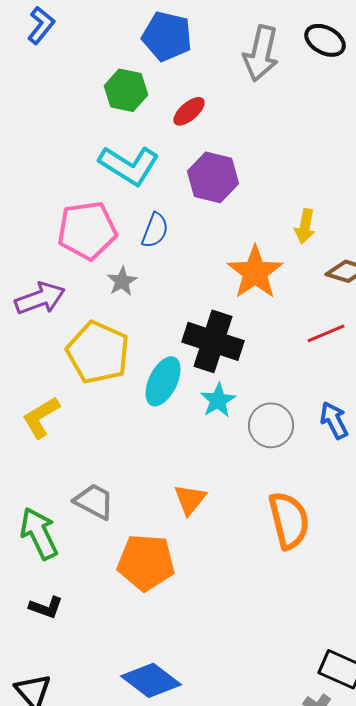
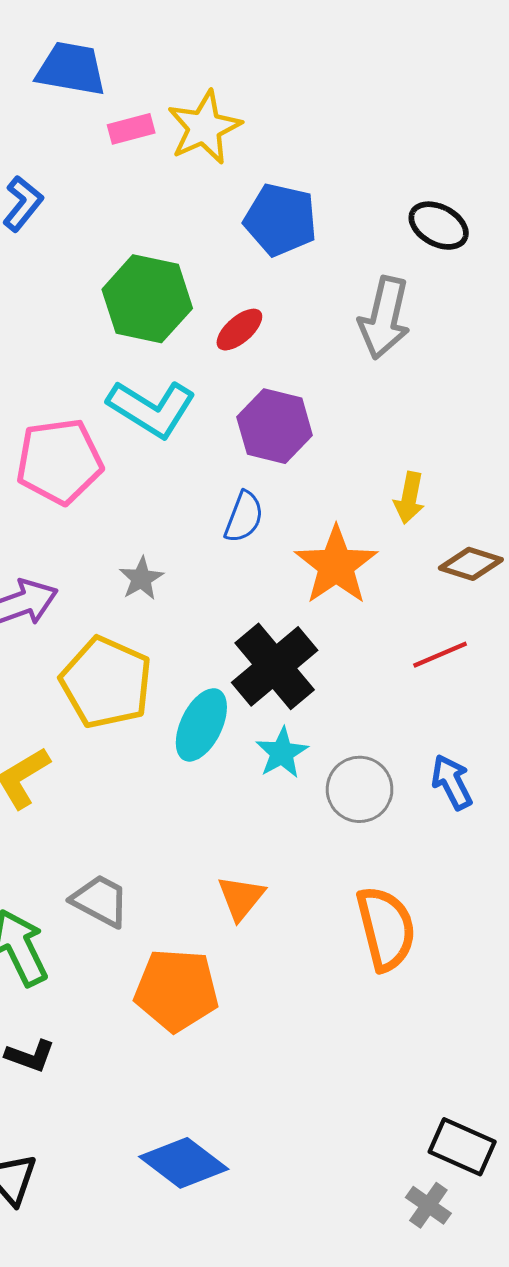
blue pentagon: (167, 36) -> (280, 220), moved
gray arrow: (261, 53) -> (384, 318), moved
green hexagon: (126, 90) -> (147, 299), size x1.4
pink pentagon: (87, 230) -> (59, 461), moved
blue semicircle: (155, 230) -> (244, 517), moved
black cross: (213, 341) -> (275, 666), turned 32

